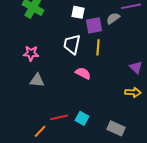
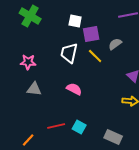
gray semicircle: (113, 18) -> (115, 44), moved
yellow line: (98, 47) -> (95, 56), turned -49
pink semicircle: (83, 73) -> (74, 89), moved
orange line: (40, 131) -> (28, 140), moved

